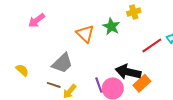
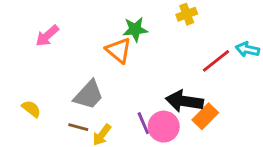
green star: (111, 26) -> (135, 29), moved, turned -30

